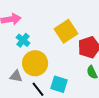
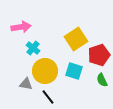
cyan square: (59, 84) -> (74, 71), moved

